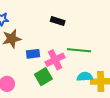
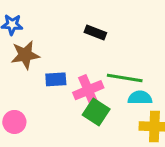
green square: (43, 77) -> (96, 112), moved, turned -30
cyan semicircle: (85, 77) -> (140, 98), moved

